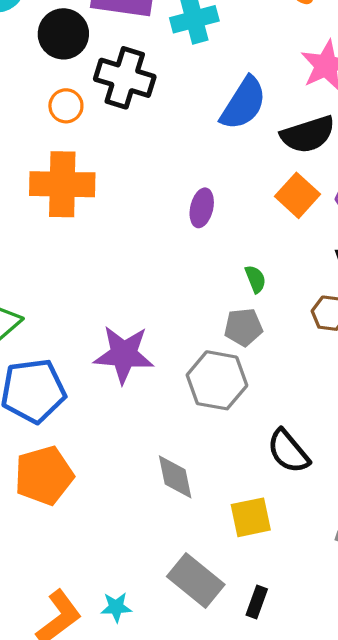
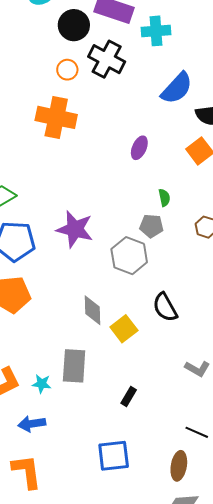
yellow square: (251, 517) -> (124, 329), moved, turned -36
gray rectangle: (196, 580) -> (74, 366), moved, turned 44

